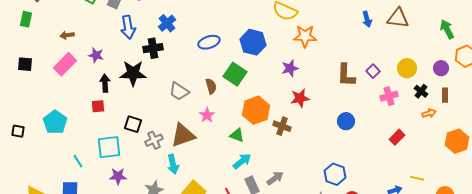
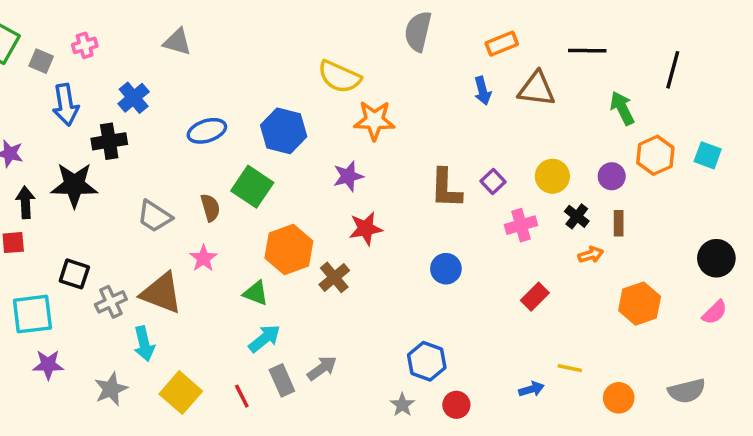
brown cross: (282, 126) -> (334, 277), turned 30
brown triangle: (183, 135) -> (162, 293), turned 40

